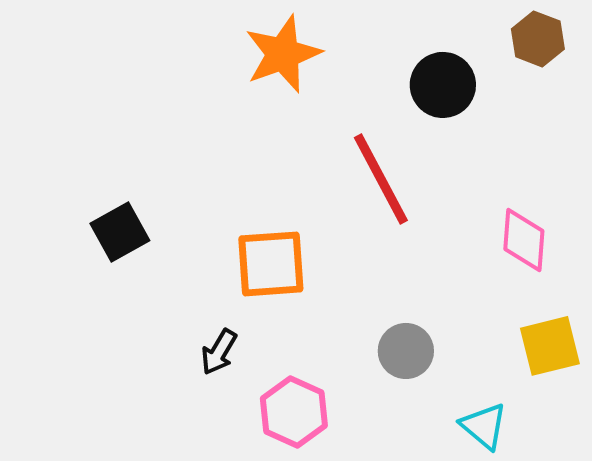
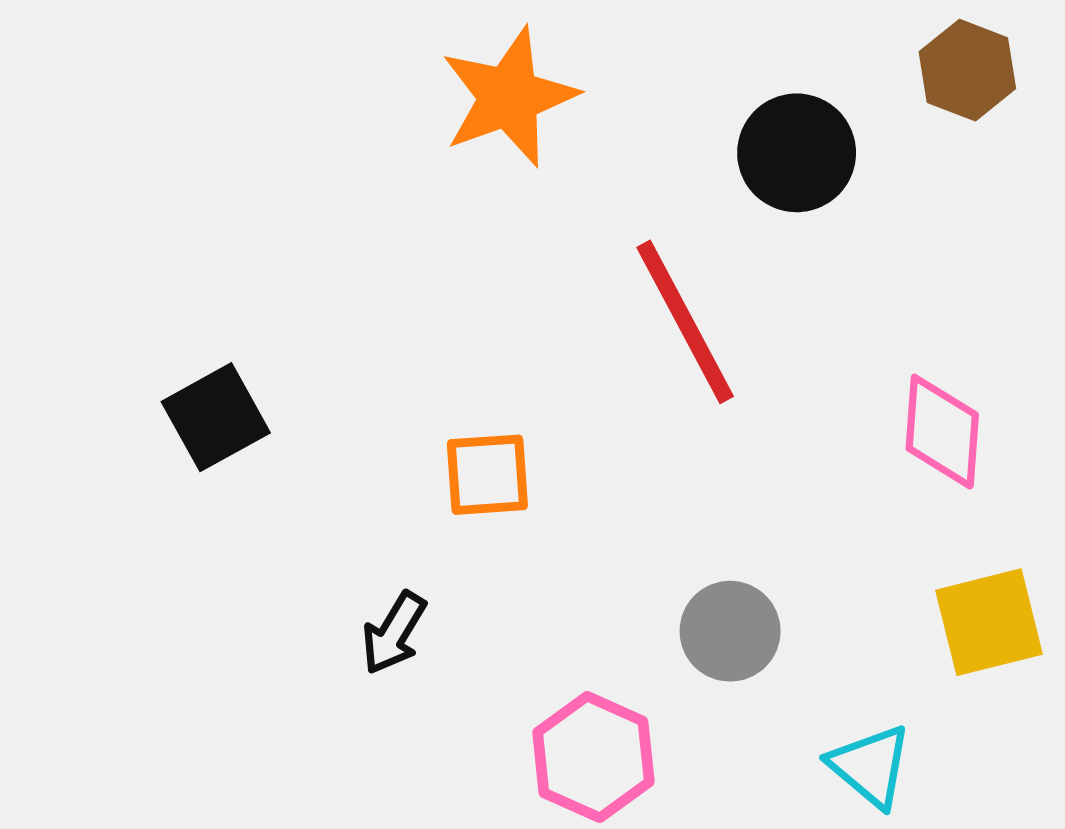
orange square: (271, 264) -> (487, 475), size x0.7
pink hexagon: (294, 412) -> (593, 757), moved

